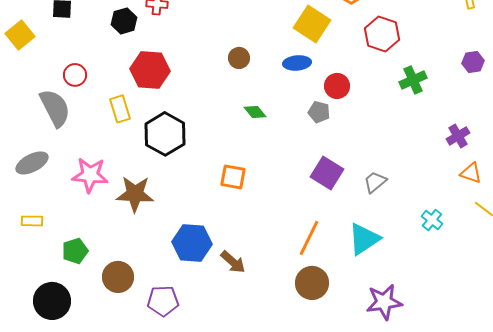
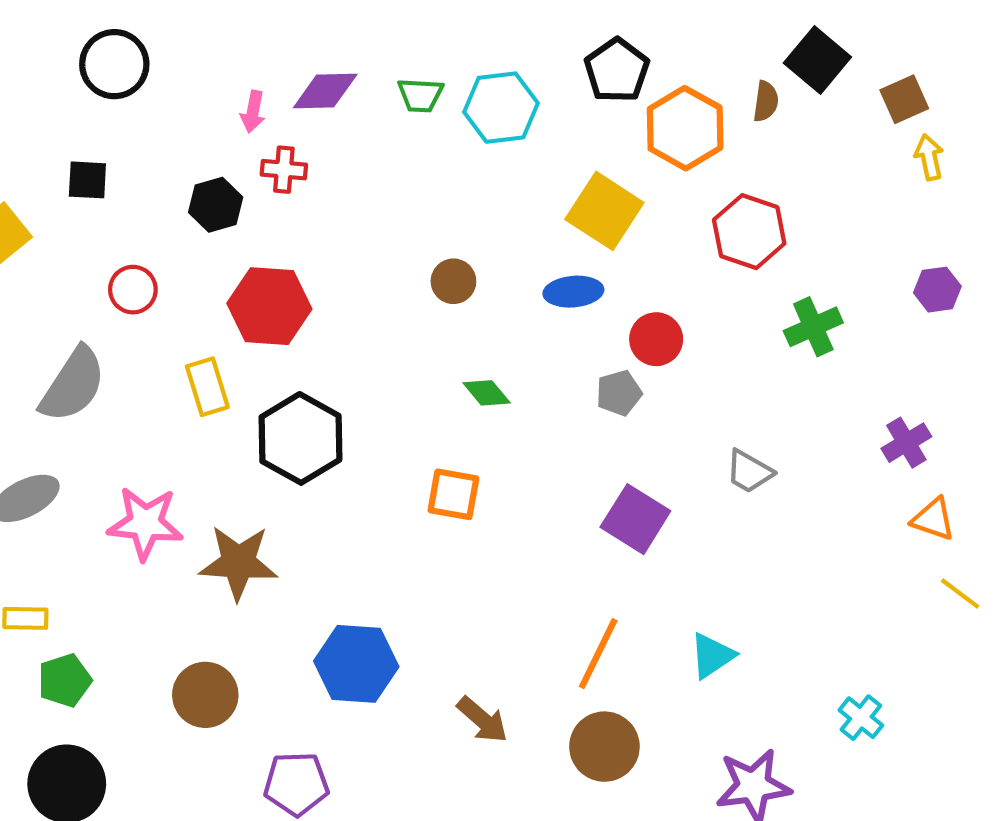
red circle: (75, 75) -> (133, 290), moved
gray semicircle: (55, 108) -> (73, 385), turned 60
gray pentagon: (319, 112) -> (619, 393), turned -30
orange square: (233, 177) -> (453, 494), moved
gray trapezoid: (375, 182) -> (749, 472), moved, turned -110
cyan cross: (432, 220) -> (861, 718), moved
cyan triangle: (364, 239) -> (712, 656), size x0.7
green pentagon: (75, 251) -> (65, 680), moved
brown arrow: (233, 262) -> (482, 720), moved
brown circle: (118, 277) -> (205, 695), moved

